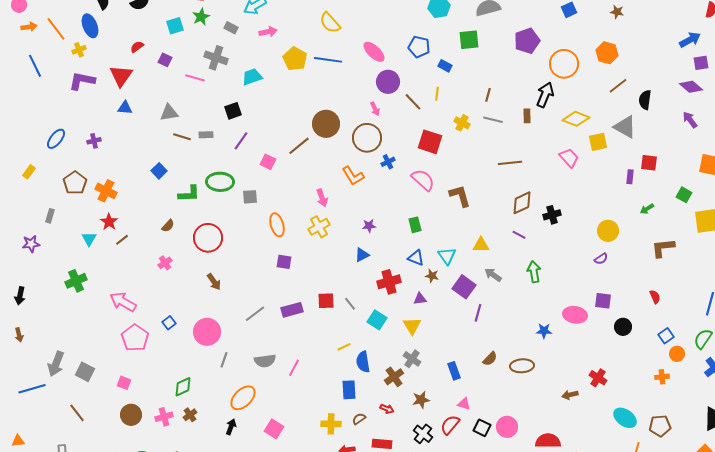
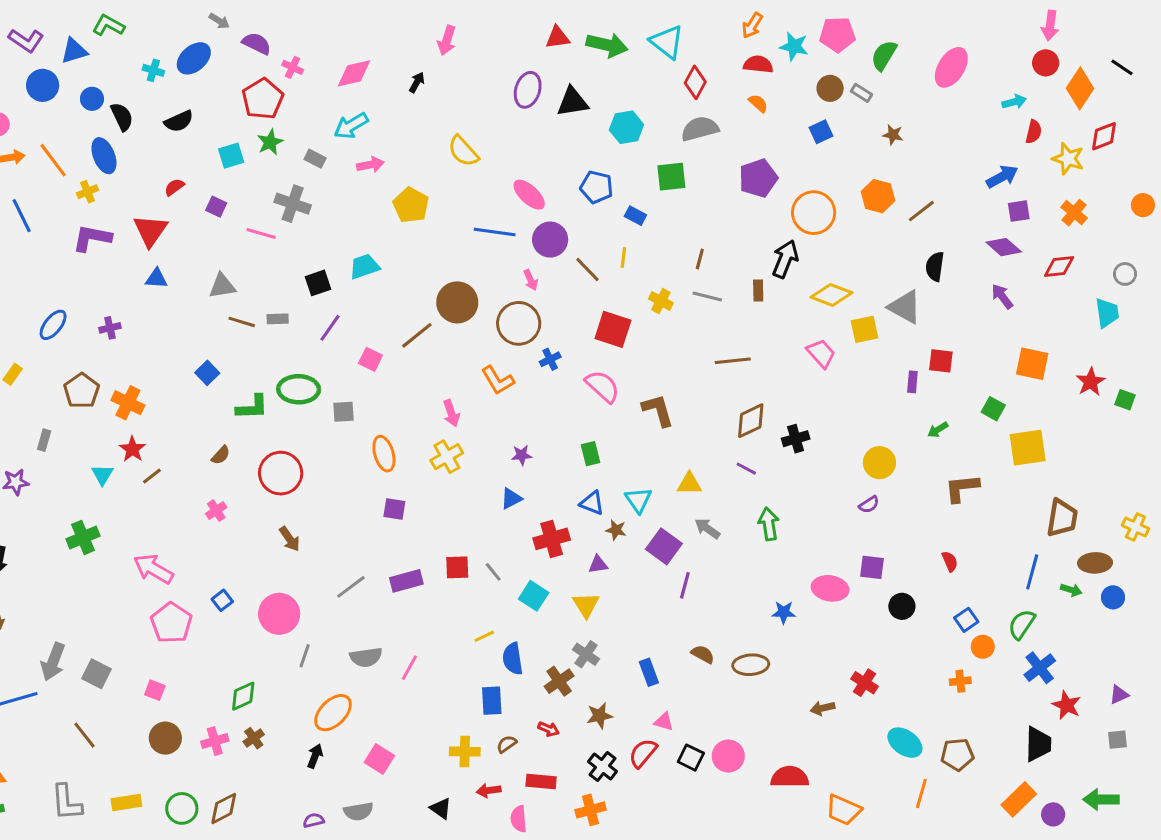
blue line: (328, 60) -> (495, 232), moved
cyan trapezoid: (252, 77) -> (364, 266), moved
brown line: (618, 86) -> (921, 211), moved
brown semicircle: (490, 359) -> (703, 654), turned -105

